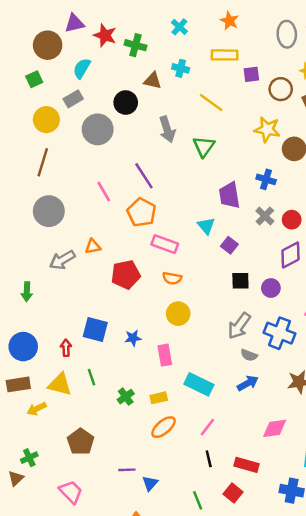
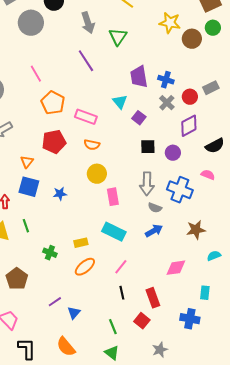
purple line: (144, 176) -> (86, 61), moved
blue cross: (266, 179) -> (166, 80), moved
orange pentagon: (142, 212) -> (53, 103), moved
gray cross: (265, 216) -> (167, 103), moved
orange triangle: (93, 247) -> (27, 162), moved, turned -40
gray arrow: (239, 326) -> (147, 184), turned -35
pink rectangle: (165, 355) -> (113, 197), moved
green cross: (126, 397) -> (50, 253), moved, turned -32
red rectangle: (246, 465) -> (153, 298), turned 54
purple line: (127, 470) -> (55, 302), turned -32

